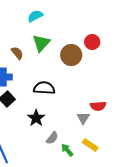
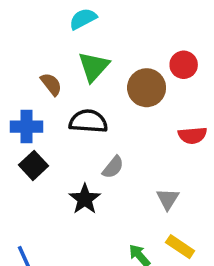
black semicircle: (44, 88) -> (88, 121), moved
red semicircle: (98, 106) -> (192, 135), moved
gray semicircle: (52, 138) -> (113, 167), moved

